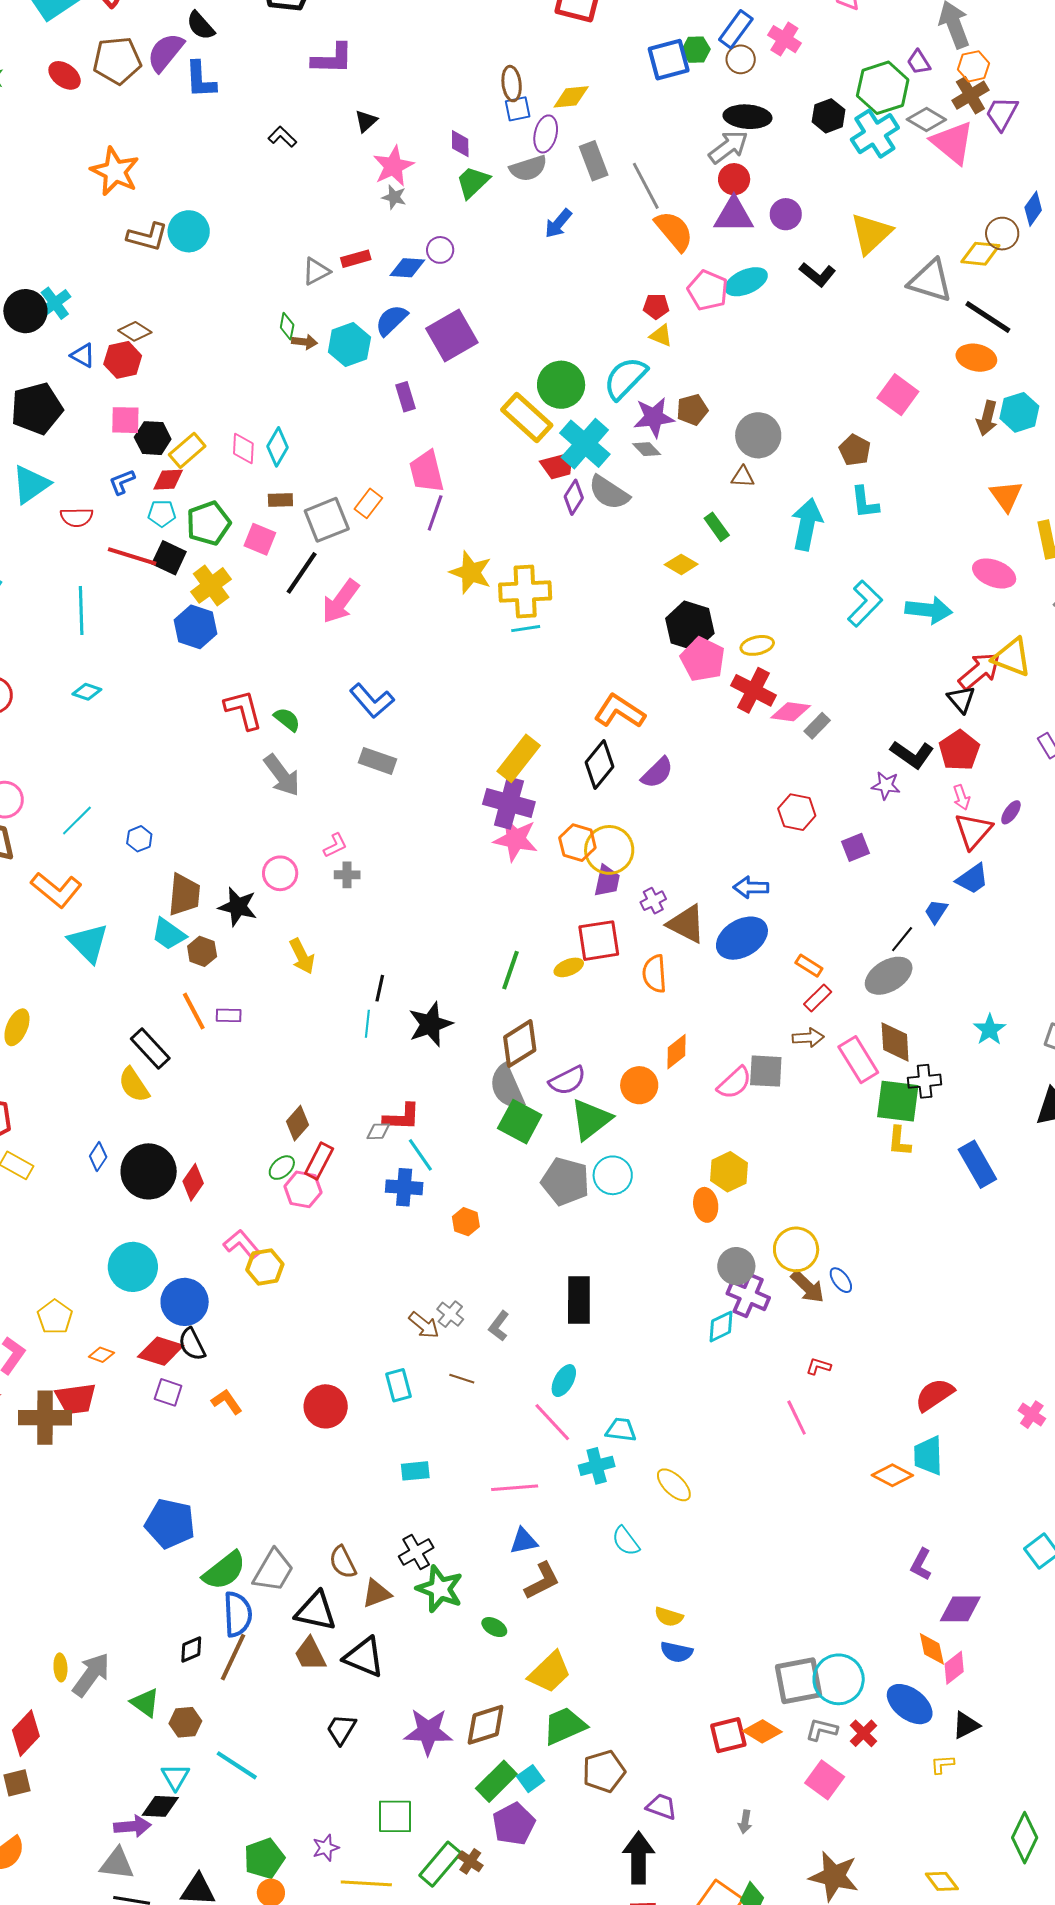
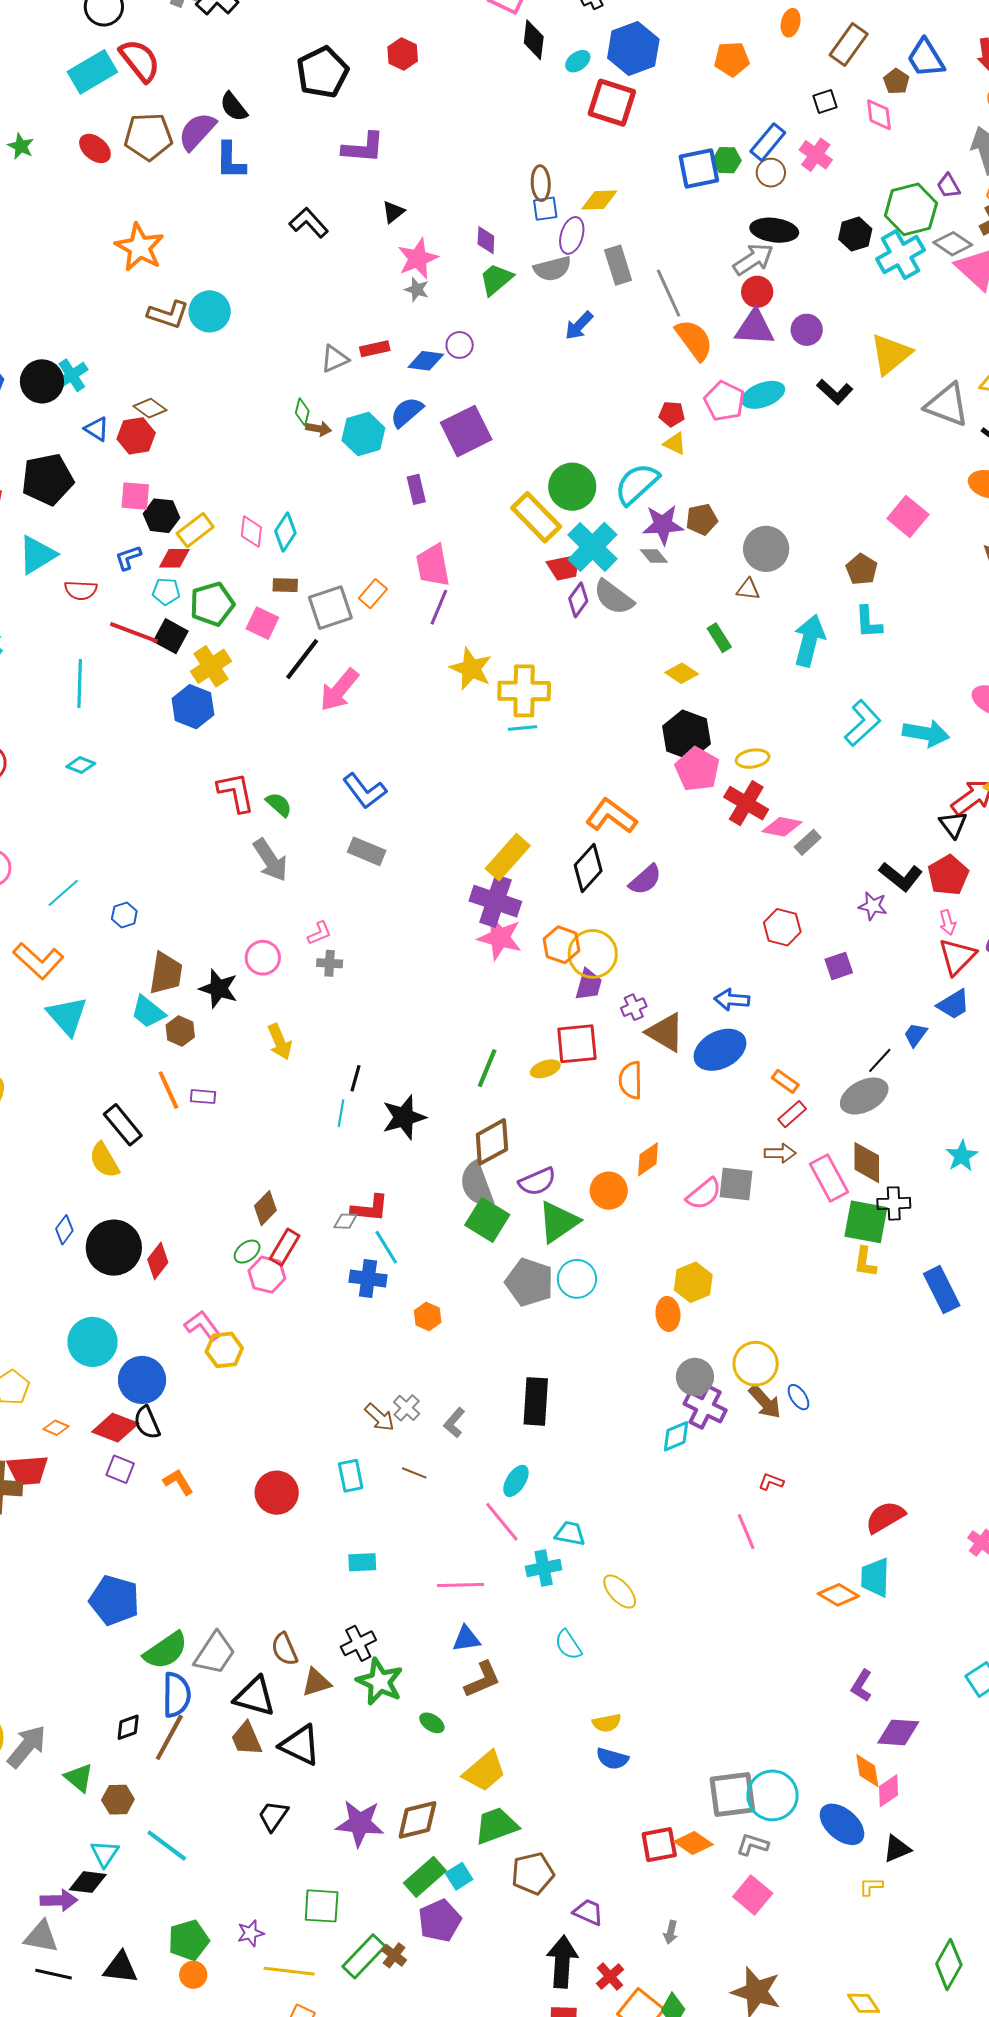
black L-shape: (282, 137) -> (309, 223), size x1.4
yellow semicircle: (669, 1617) -> (607, 1723), turned -32
red cross: (863, 1733) -> (610, 1976), moved

